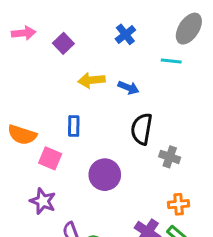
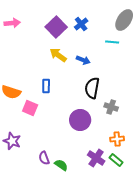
purple square: (63, 43) -> (56, 27), moved, size x1.5
yellow arrow: (91, 80) -> (58, 55), turned 42
purple circle: (105, 175) -> (80, 120), moved
purple star: (43, 201) -> (12, 141), moved

